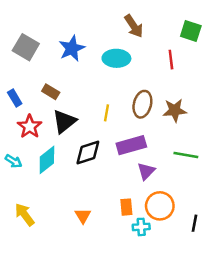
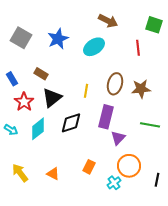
brown arrow: (134, 26) -> (108, 21), turned -30
cyan ellipse: (116, 58) -> (94, 47), turned -35
purple rectangle: (131, 145) -> (106, 117), turned -60
orange rectangle: (126, 207) -> (89, 167), moved, turned 32
orange triangle: (83, 216) -> (53, 174), moved, turned -32
cyan cross: (141, 227) -> (114, 183), turned -32

